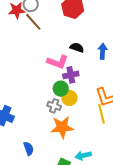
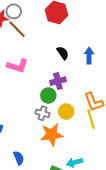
black semicircle: (77, 48) -> (63, 53), turned 40
pink L-shape: (58, 62) -> (18, 66), moved
yellow circle: (69, 98) -> (66, 112), moved

